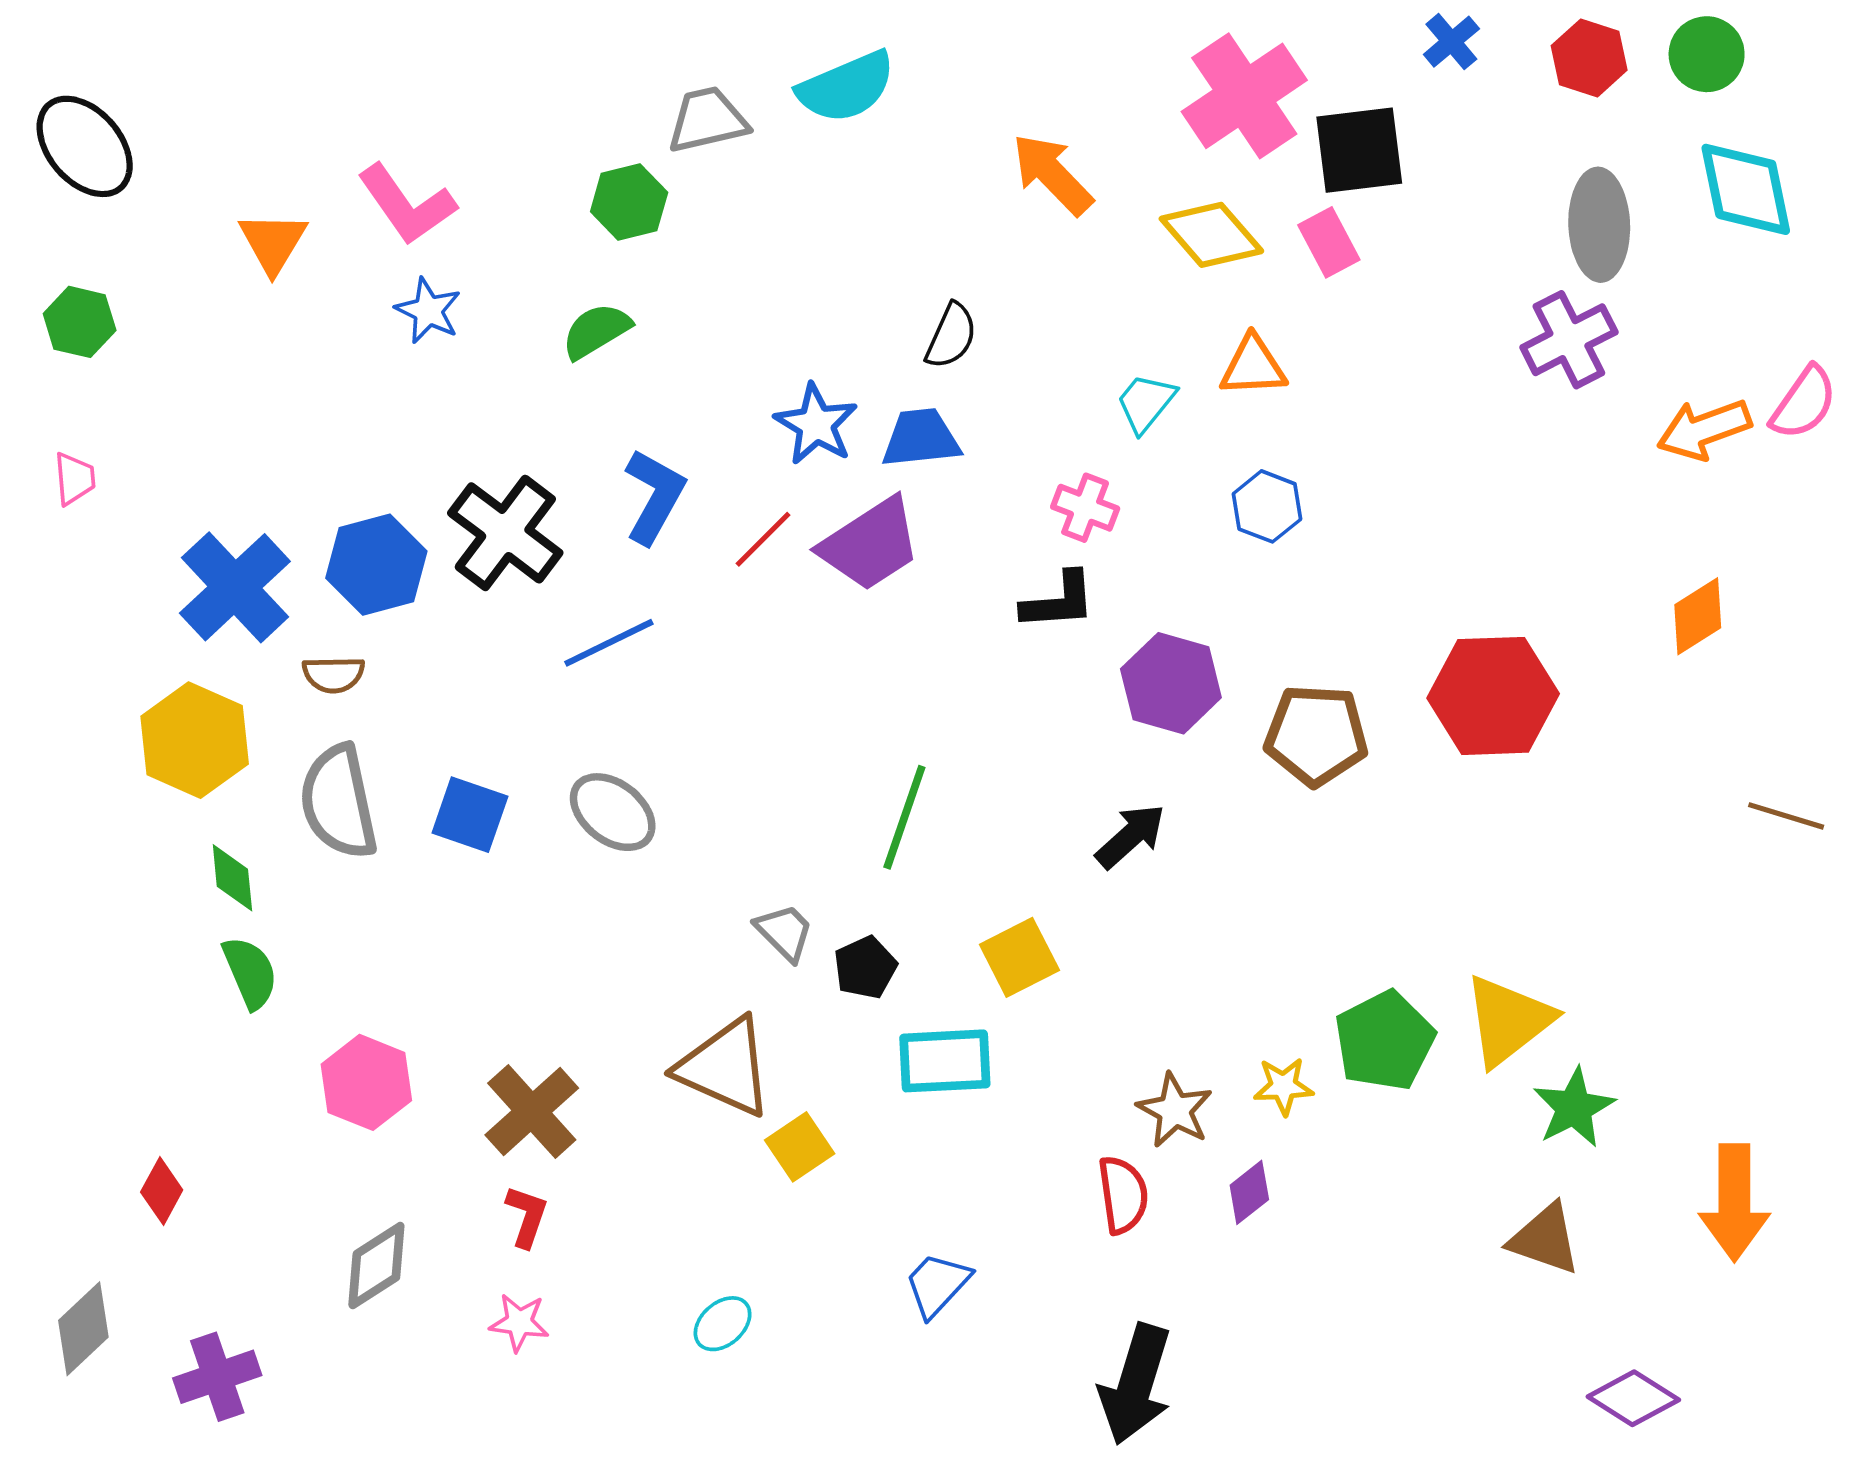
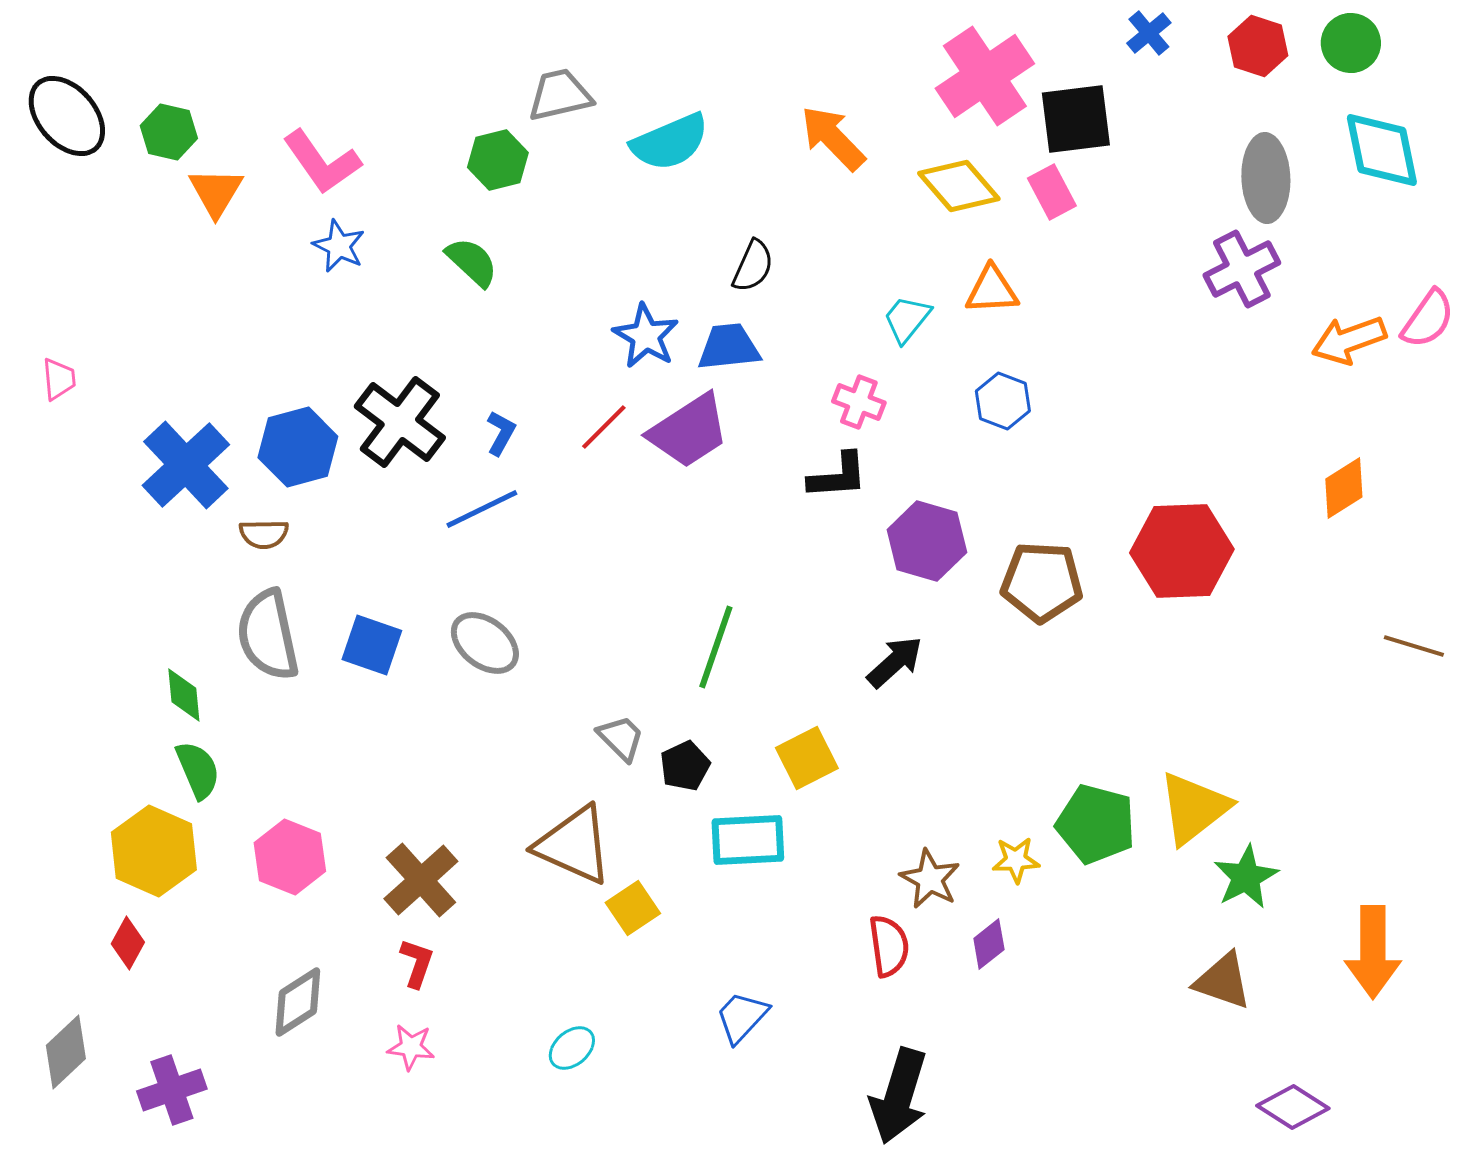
cyan semicircle: (846, 87) -> (670, 142), moved
green hexagon: (80, 322) -> (169, 132), moved
green semicircle: (596, 331) -> (472, 262), turned 74
blue L-shape: (654, 496) -> (501, 433), moved, size x0.6
yellow hexagon: (195, 740) -> (154, 851), moved
green pentagon: (1384, 1041) -> (1096, 824), turned -30

